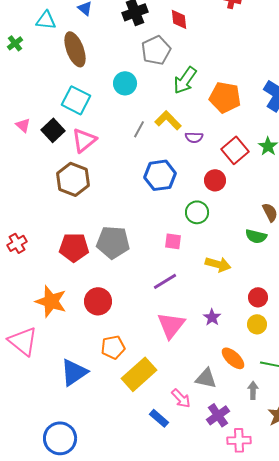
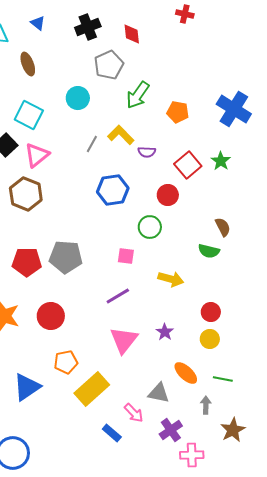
brown ellipse: (75, 49) -> (28, 64), size x0.7
orange pentagon: (225, 97) -> (178, 112), size x0.7

